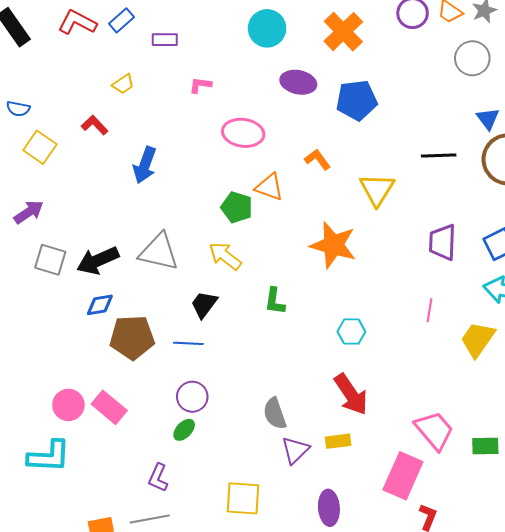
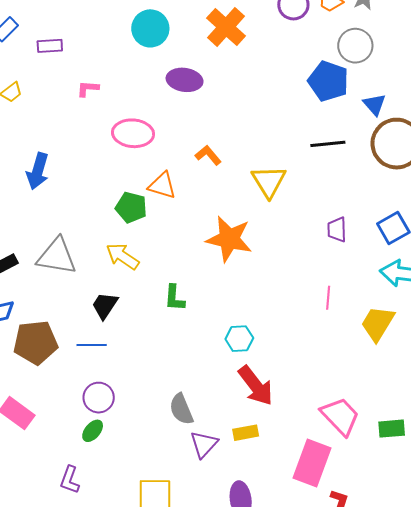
blue pentagon: (357, 100) -> (328, 81), moved, turned 30
purple trapezoid: (442, 242) -> (337, 230), size x0.7
cyan hexagon: (351, 332) -> (239, 339), moved

